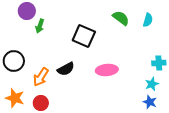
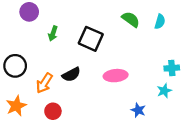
green arrow: (40, 26) -> (53, 33), moved
orange star: (15, 98) -> (16, 106), turned 30
blue star: (150, 102) -> (138, 110), moved
red circle: (41, 103) -> (53, 111), moved

